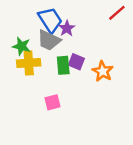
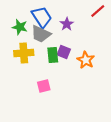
purple star: (67, 28) -> (67, 24), moved
green star: (21, 46) -> (20, 27), moved

